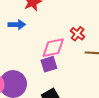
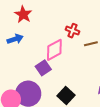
purple square: (49, 64) -> (43, 68), moved

